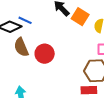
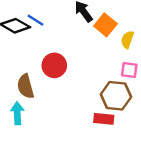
brown semicircle: (21, 47) -> (26, 86), moved

